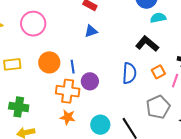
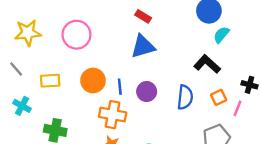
cyan semicircle: (158, 18) -> (221, 35), turned -42
blue triangle: (91, 31) -> (143, 46), size x1.6
purple circle: (90, 81) -> (147, 92), moved

